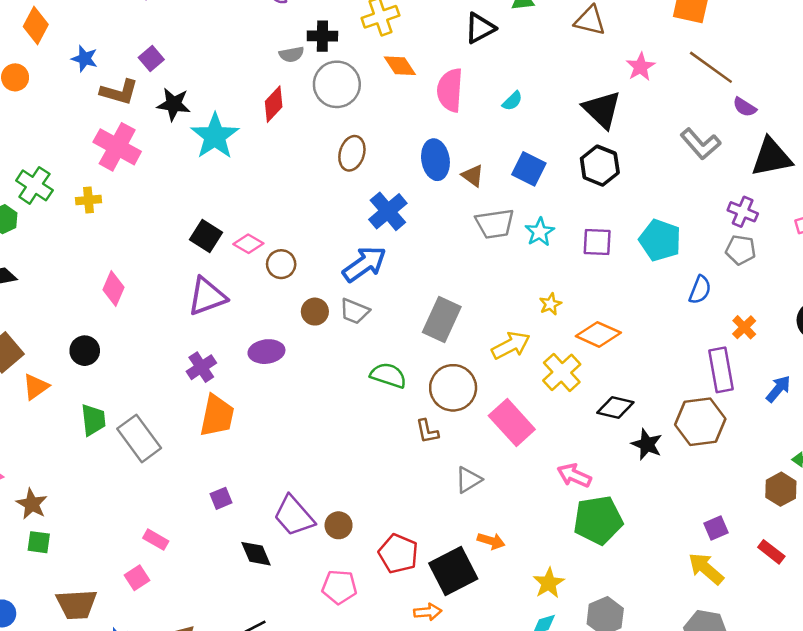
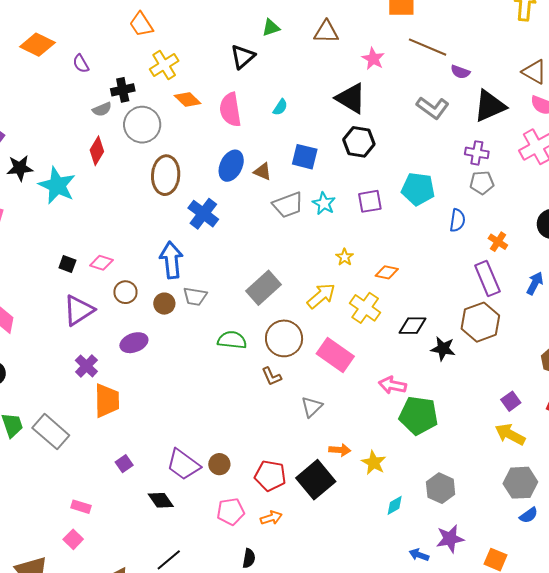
brown ellipse: (352, 153) -> (166, 175), size x1.4
blue ellipse: (435, 160) -> (231, 166), turned 48
black square: (206, 236) -> (67, 264), size x0.7
brown circle: (281, 264) -> (125, 292), moved
blue arrow: (364, 264) -> (171, 260), moved, turned -48
gray rectangle: (442, 319) -> (264, 288), turned 36
orange diamond: (598, 334) -> (387, 272), size x0.7
green pentagon: (598, 520) -> (419, 415), turned 30
yellow star: (549, 583) -> (374, 463), moved
orange arrow: (428, 612) -> (271, 518), moved

